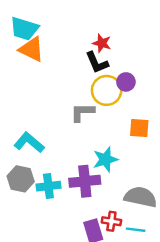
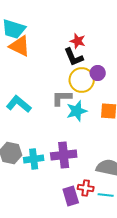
cyan L-shape: (29, 142) -> (19, 104), moved
cyan star: (105, 159) -> (77, 111), moved

